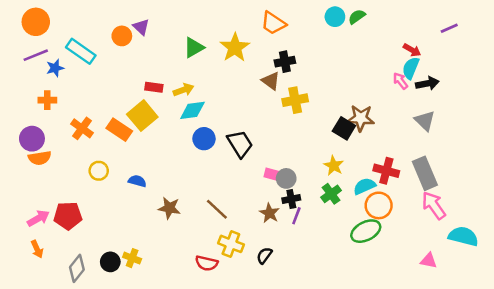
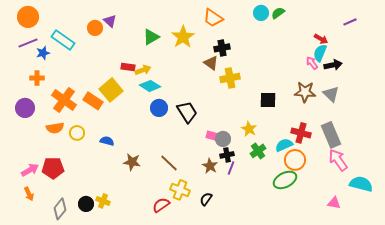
red rectangle: (154, 87) -> (128, 67), moved
cyan diamond: (192, 110) -> (150, 86), turned 40
brown star: (361, 118) -> (305, 92), moved
orange cross: (82, 128) -> (64, 100), size x1.4
black square: (344, 128) -> (268, 100), turned -30
orange semicircle: (40, 158) -> (55, 128), moved
yellow star: (334, 166) -> (249, 129), moved
red semicircle: (207, 263) -> (161, 205), turned 132

